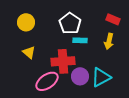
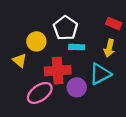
yellow circle: (26, 22) -> (36, 41), moved
cyan triangle: (101, 77) -> (100, 74), moved

